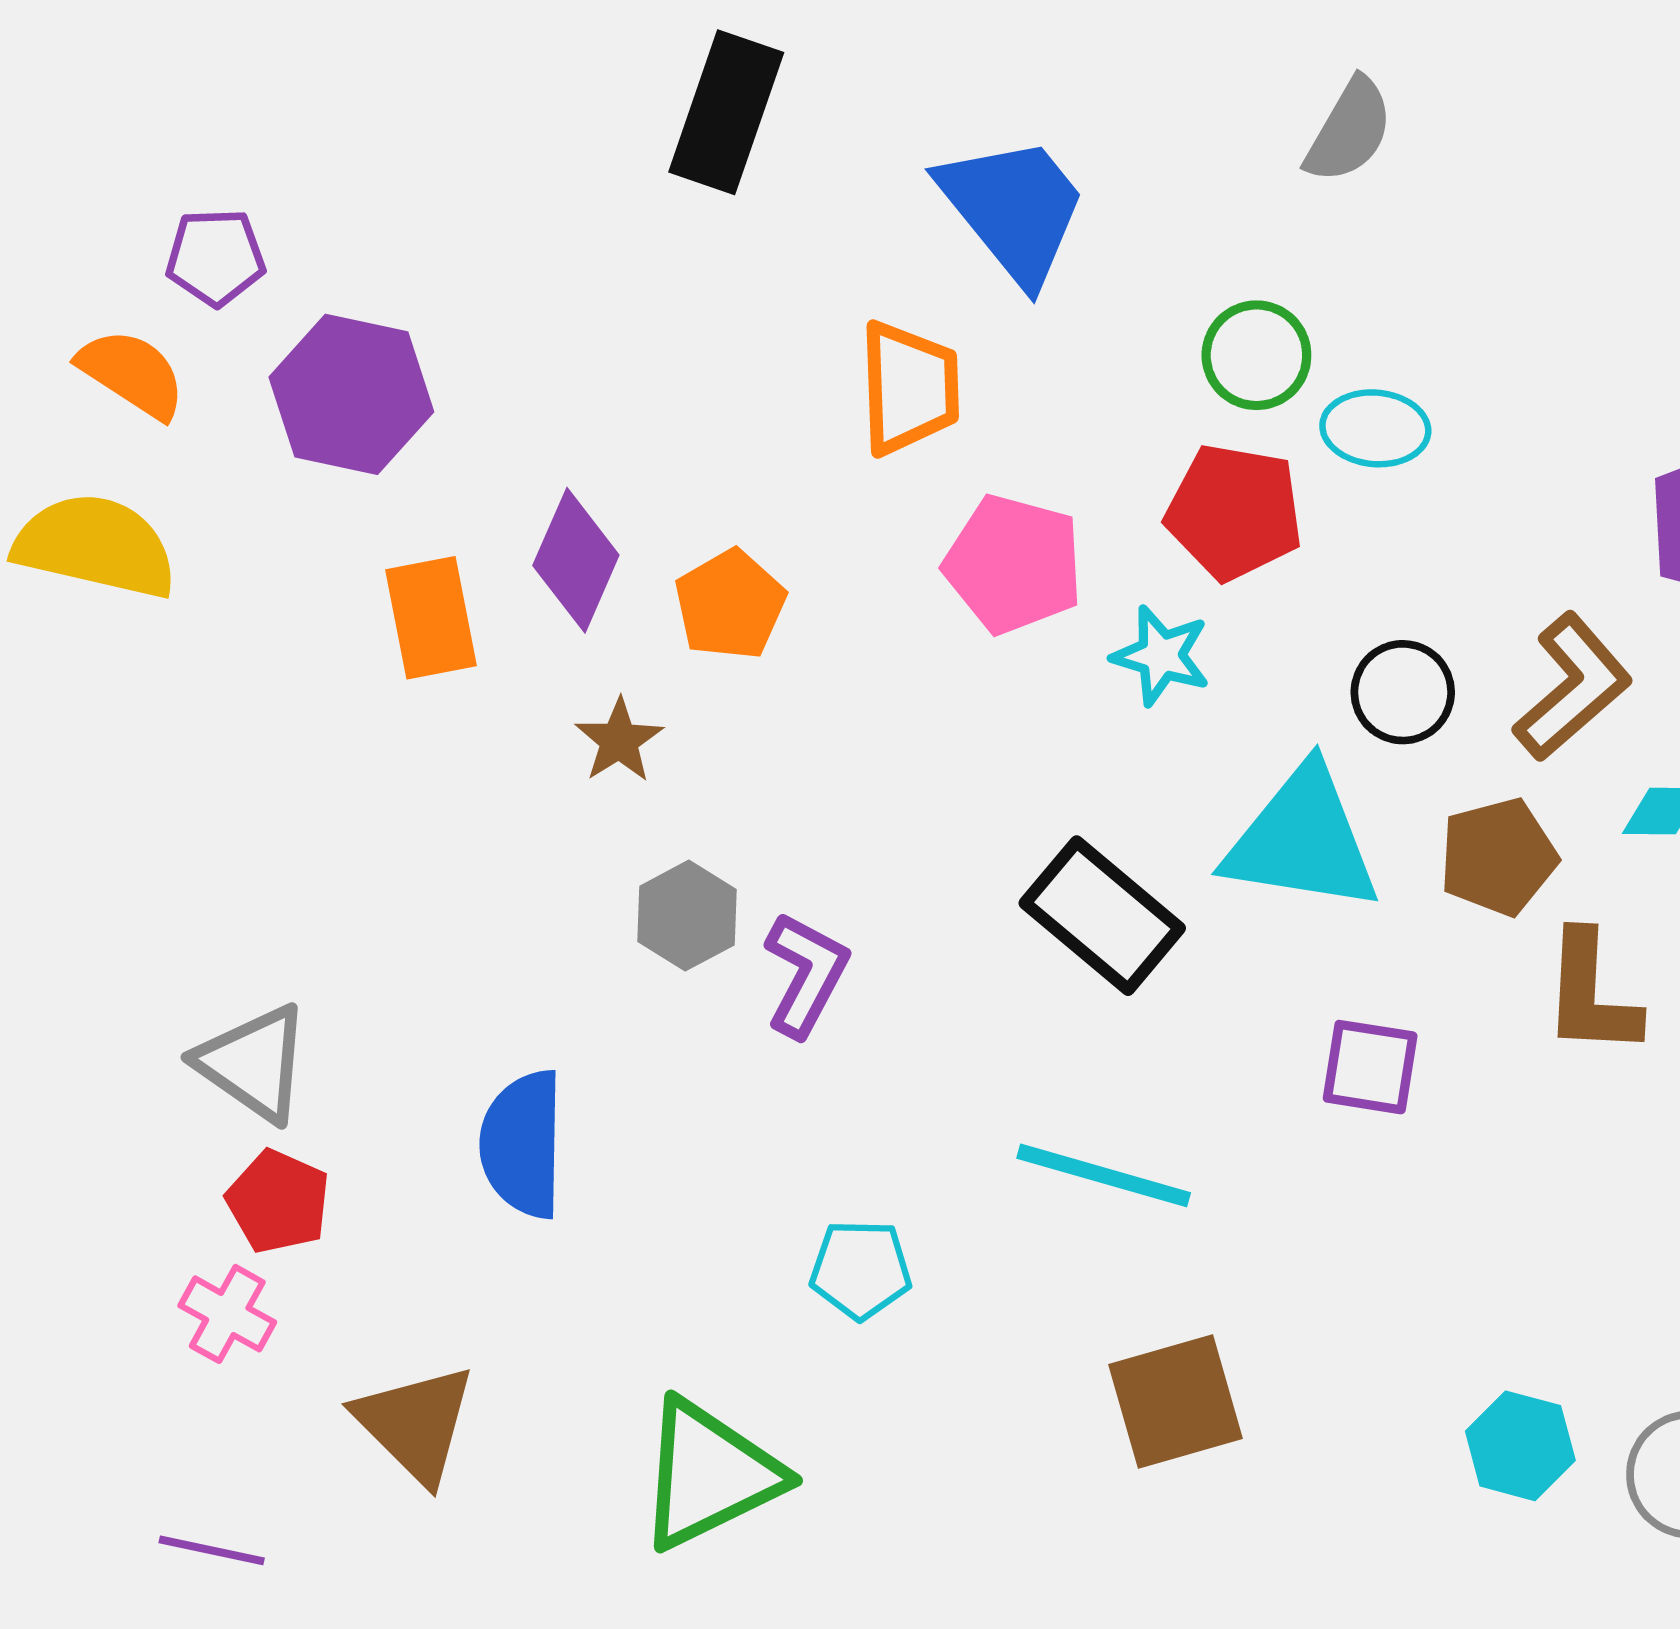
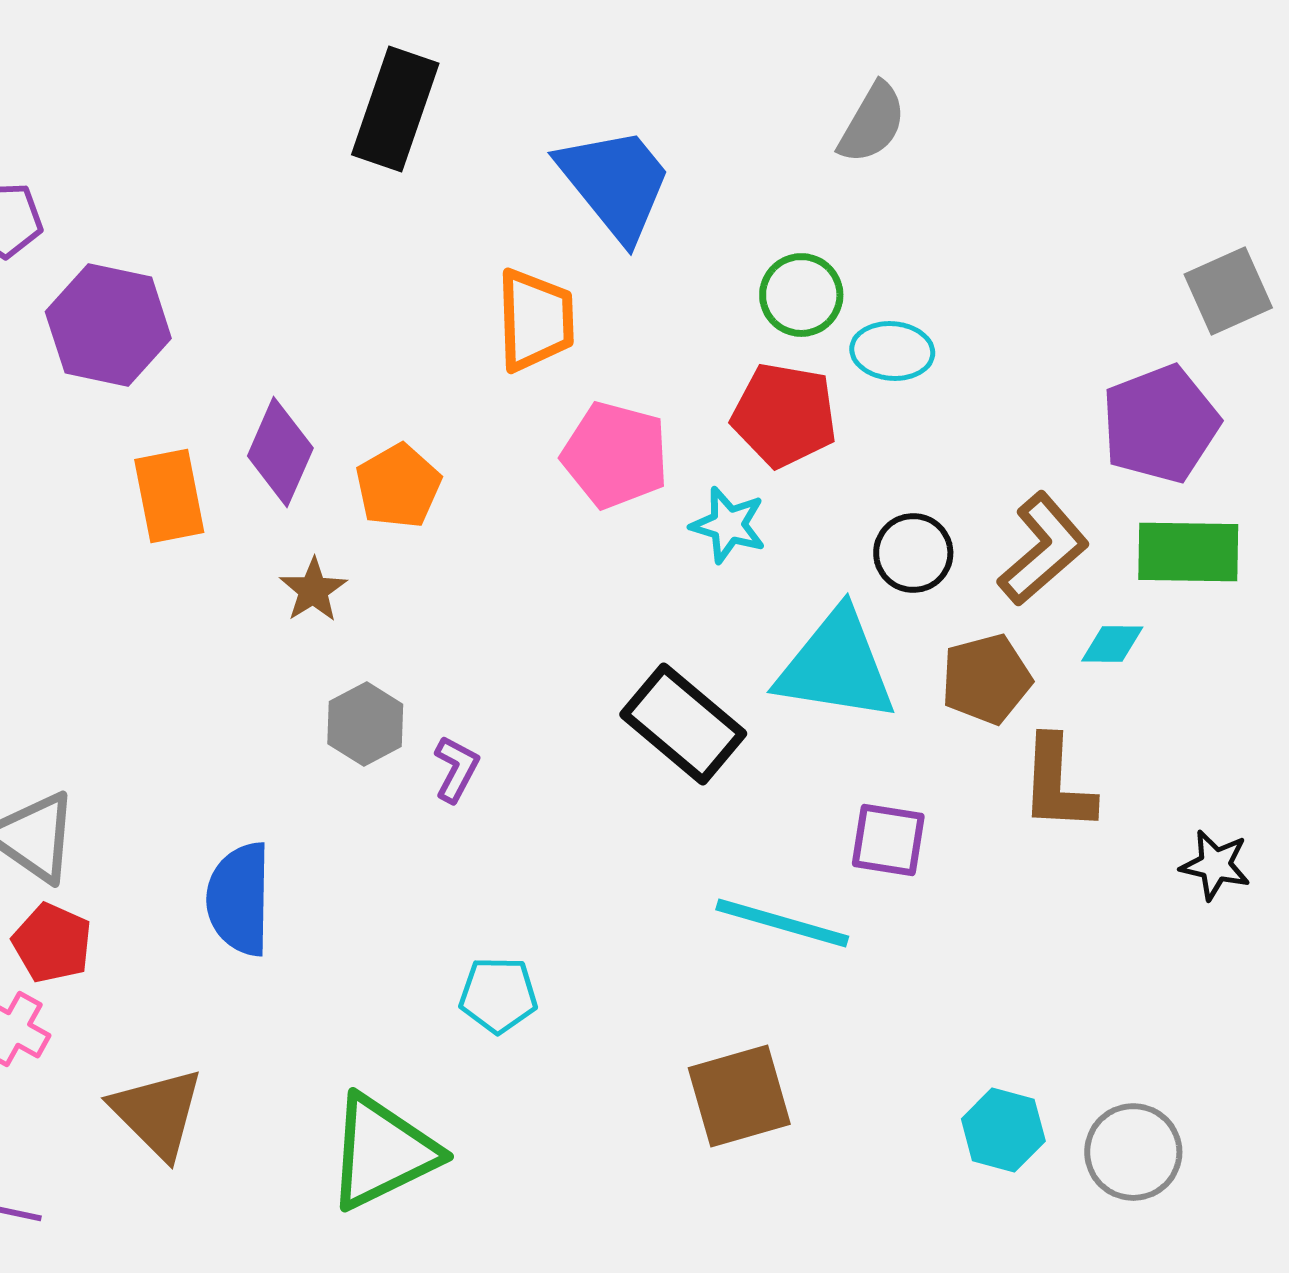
purple L-shape: (806, 974) -> (456, 769), size x0.7
cyan line: (1104, 1175) -> (782, 923), moved

